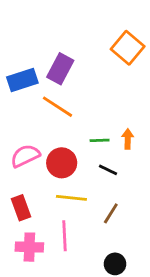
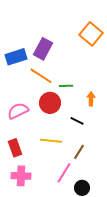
green line: (100, 140) -> (66, 86), moved
red circle: (62, 163) -> (50, 103), moved
pink line: (64, 236) -> (64, 173), moved, turned 35

